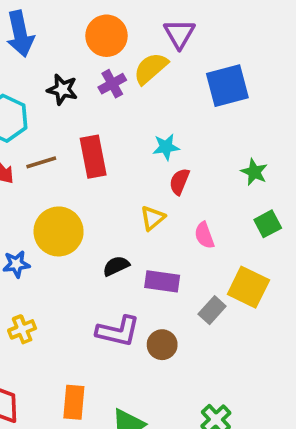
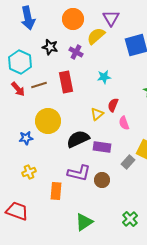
purple cross: (112, 84) -> (76, 52), moved, turned -32
red semicircle: (179, 182) -> (113, 105), moved
black semicircle: (116, 266) -> (78, 139), size x1.6
orange rectangle: (74, 402) -> (56, 191), moved

